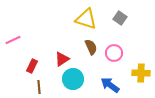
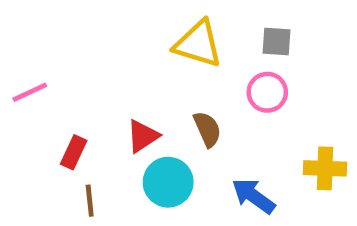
gray square: (120, 18) -> (277, 42), turned -32
brown semicircle: (91, 47) -> (207, 129), moved
pink circle: (114, 53) -> (267, 92), moved

